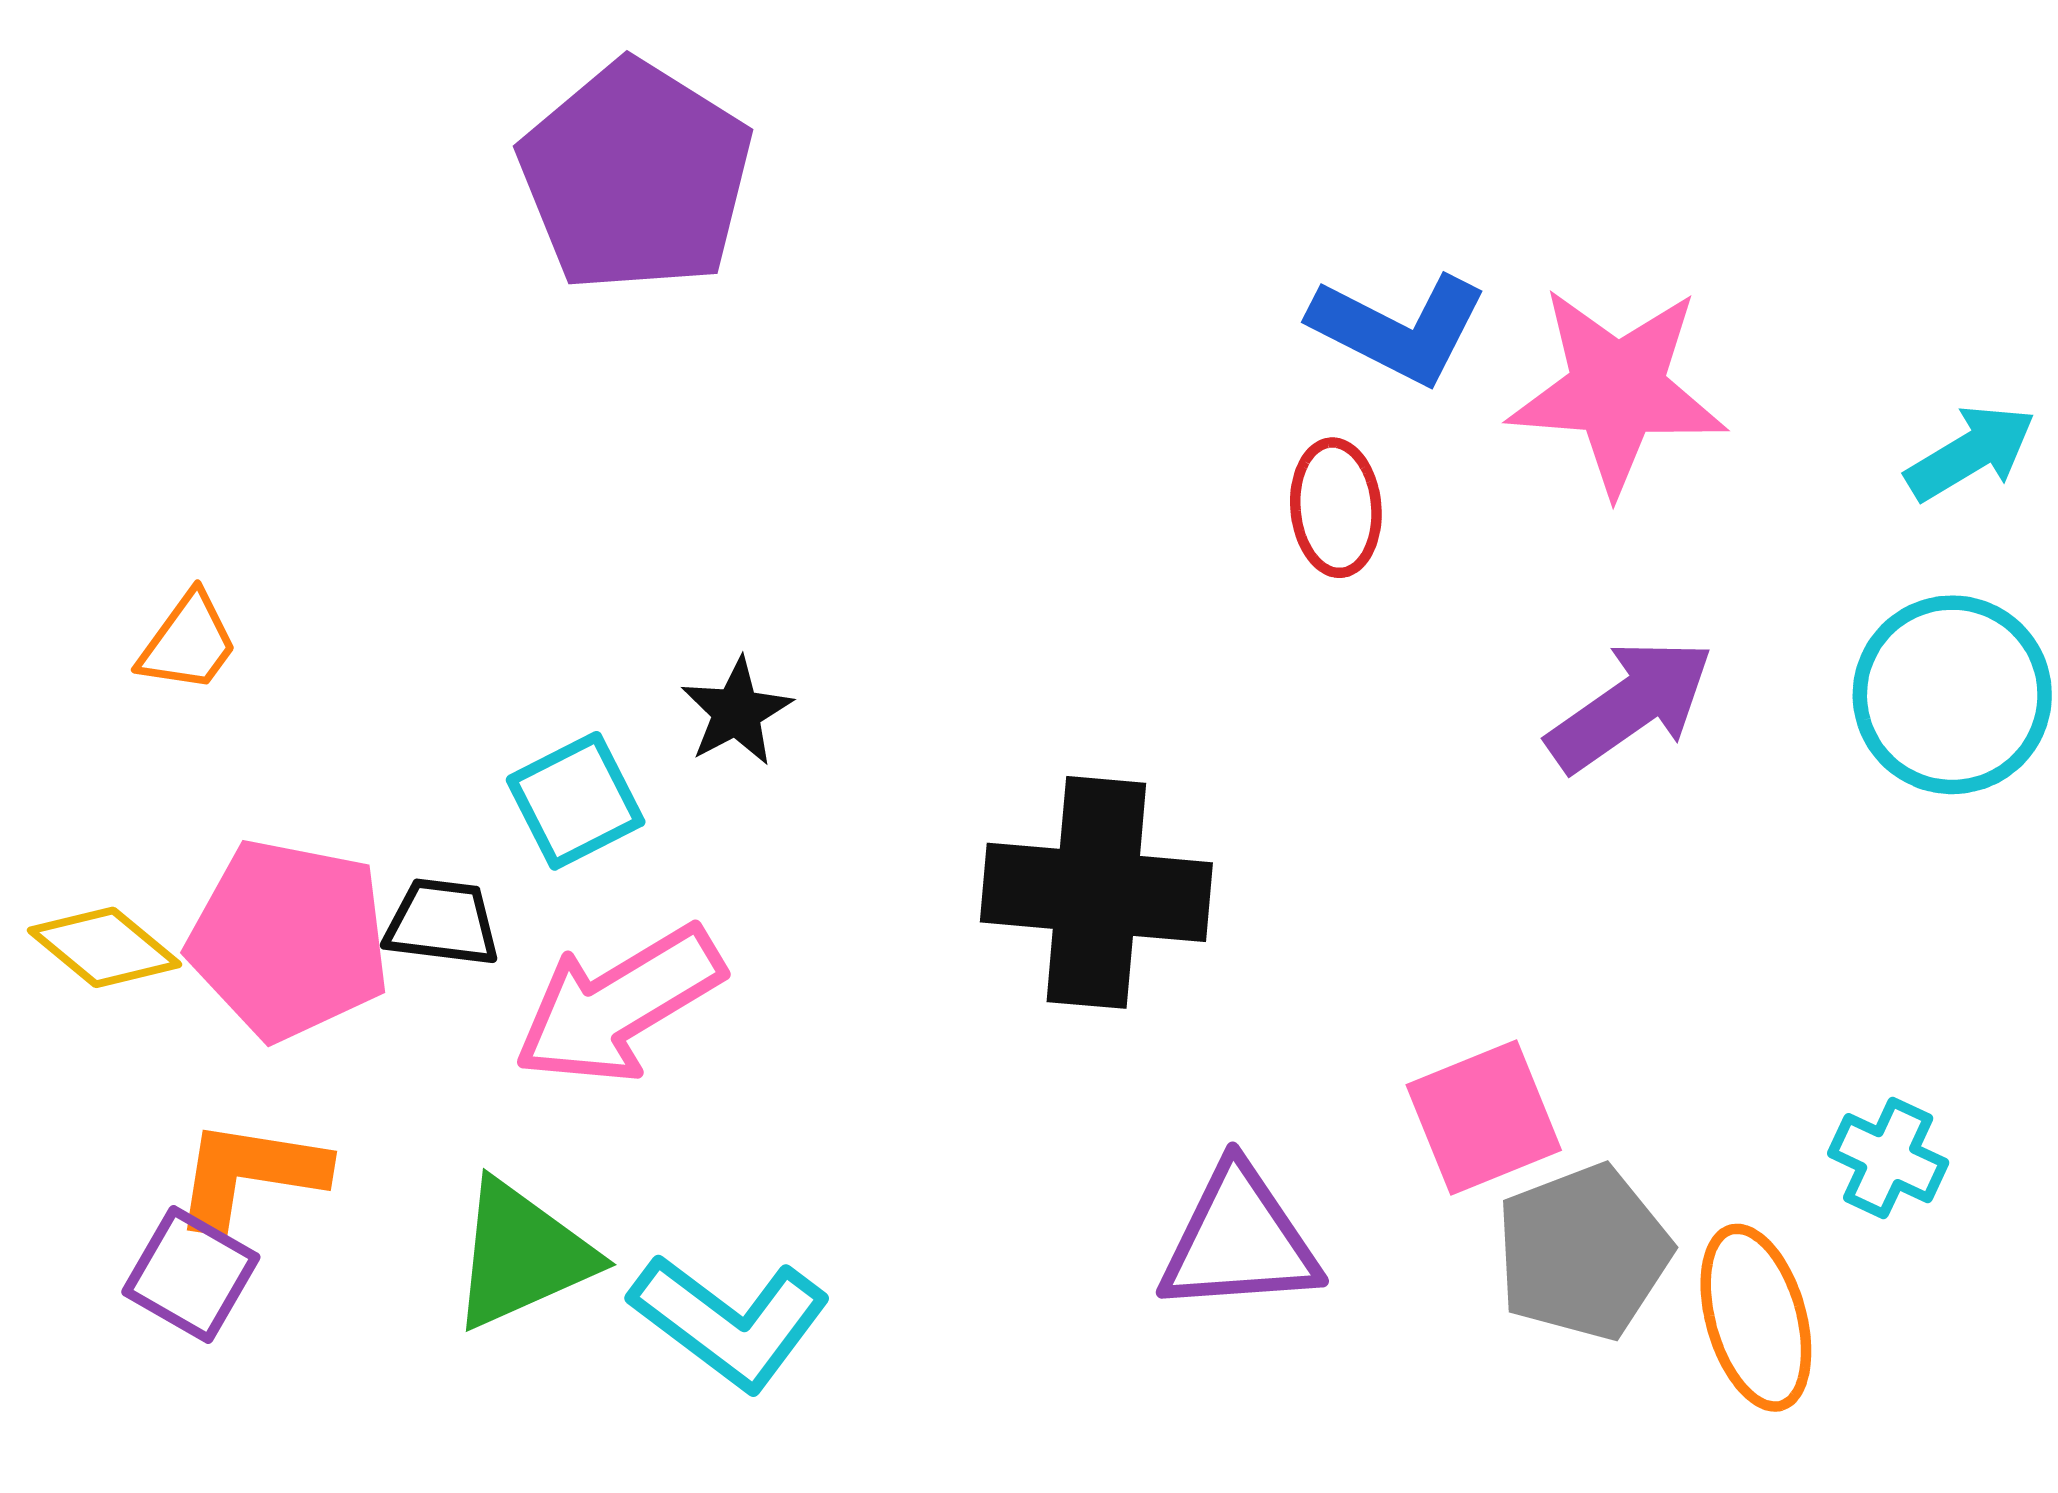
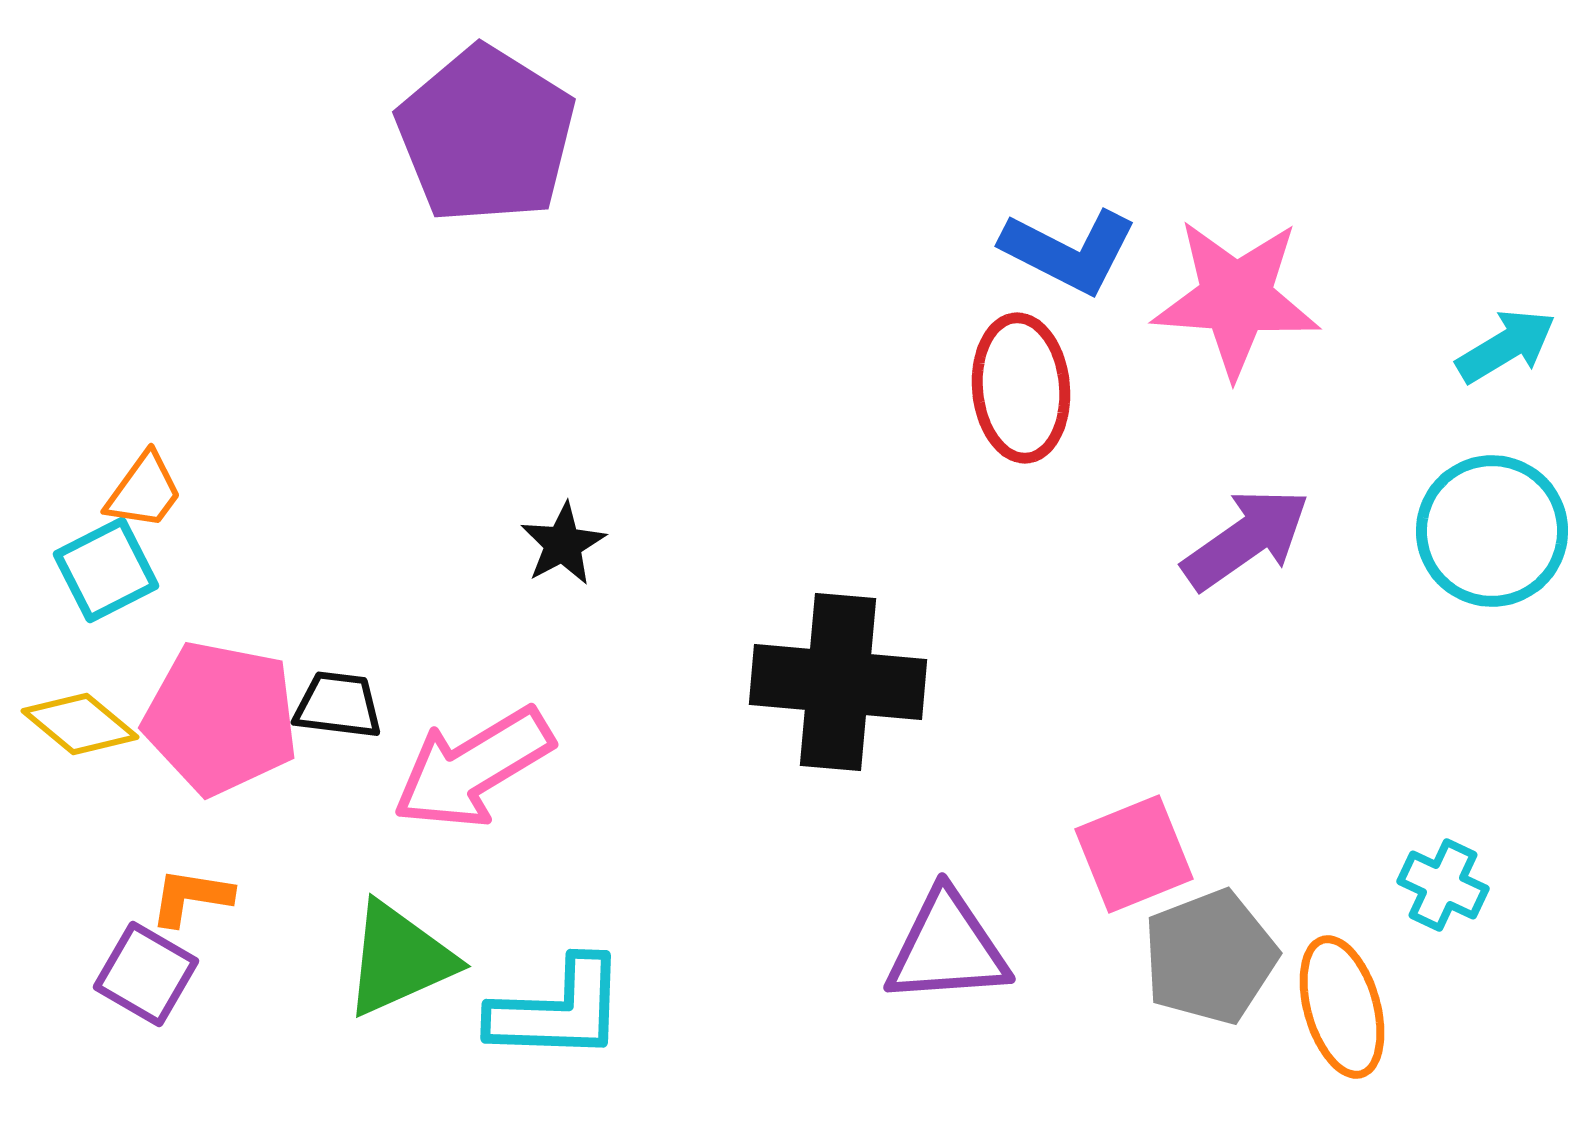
red ellipse: (1336, 508) -> (1021, 388), size x1.4
cyan square: (576, 801) -> (106, 570), moved
orange L-shape: (250, 1174) -> (191, 897), size x0.7
cyan L-shape: (730, 1322) -> (558, 1010), turned -35

